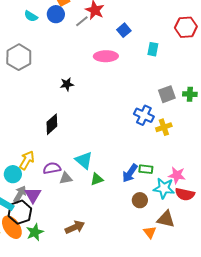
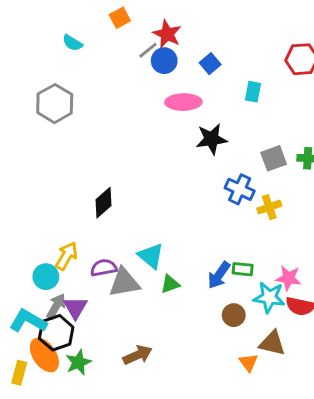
blue circle: (56, 14) -> (164, 61), moved
black star: (67, 84) -> (212, 139), moved, size x1.5
gray triangle: (66, 178) -> (124, 283), size x1.6

